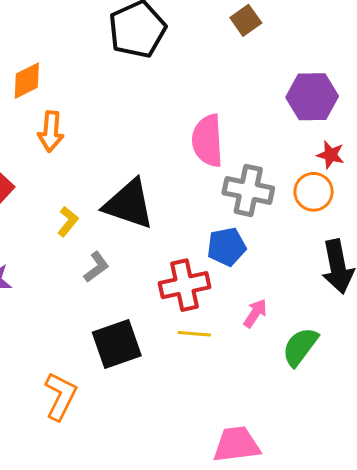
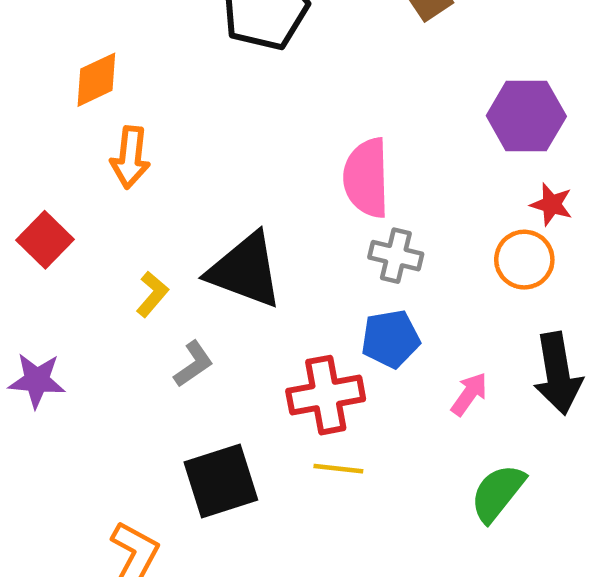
gray cross: (248, 190) -> (396, 256), moved, size x0.7
pink arrow: (255, 313) -> (469, 394), moved

